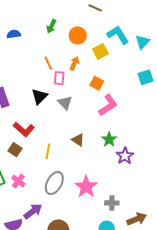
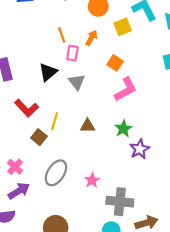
brown triangle: (78, 140) -> (88, 126), turned -40
brown square: (15, 150) -> (39, 137), moved
yellow line: (48, 151) -> (55, 121), moved
pink star: (86, 187) -> (92, 180), size x0.6
gray cross: (112, 203) -> (120, 202), size x1.6
purple arrow: (33, 211) -> (19, 191), moved

